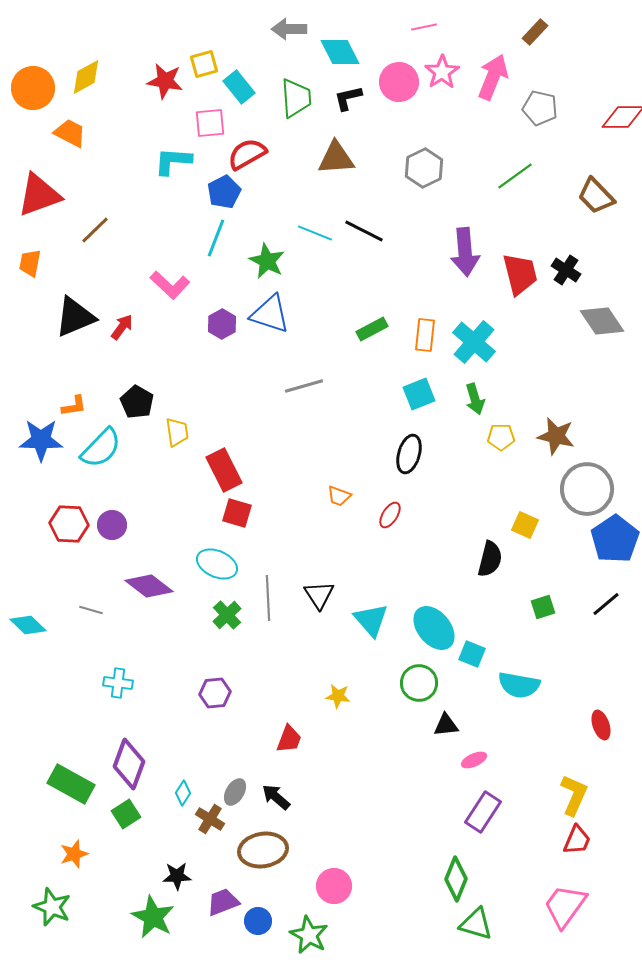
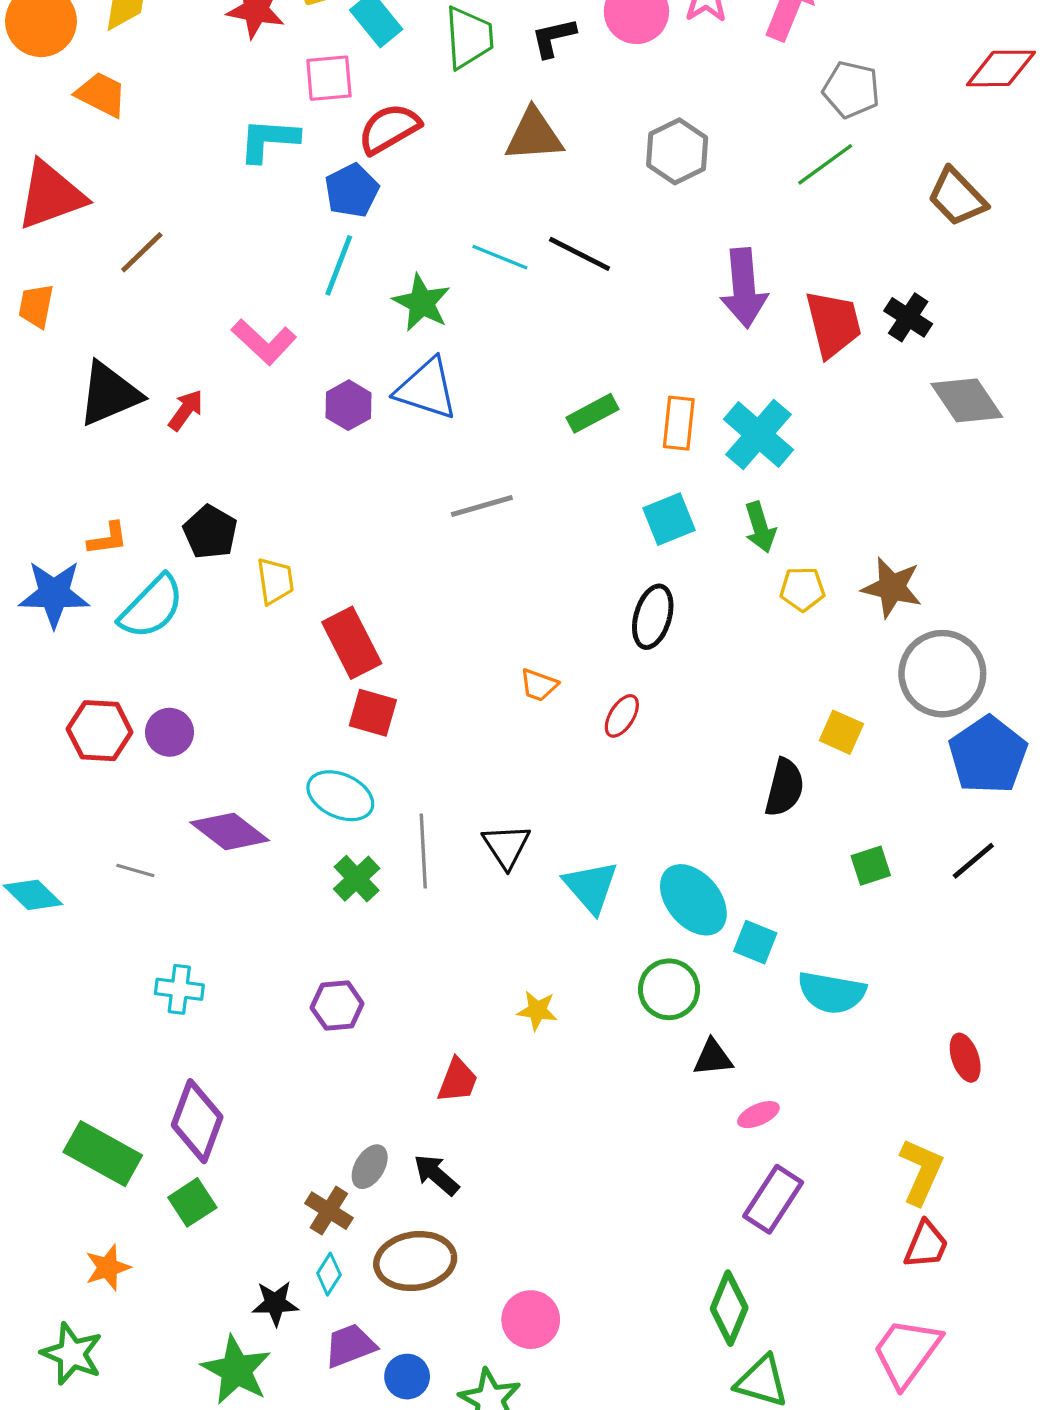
gray pentagon: (540, 108) -> (851, 90), moved
cyan diamond: (183, 793) -> (329, 1274), moved

